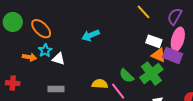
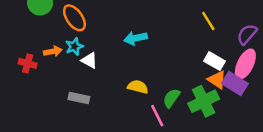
orange arrow: (29, 57) -> (53, 51), turned -32
green semicircle: (126, 76) -> (171, 98), turned 70
red cross: (13, 83) -> (28, 63), moved
yellow semicircle: (100, 84) -> (138, 87), moved

